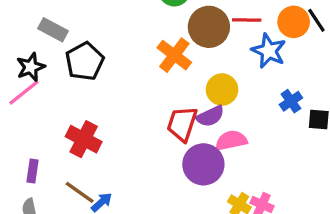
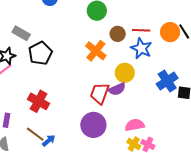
brown circle: (209, 27) -> (118, 34), size x0.6
blue star: (269, 51) -> (141, 48), moved
blue cross: (291, 101) -> (167, 81), size x1.5
pink semicircle: (231, 140) -> (135, 125), moved
purple circle: (203, 164) -> (93, 125), moved

